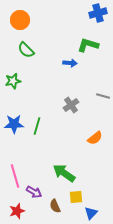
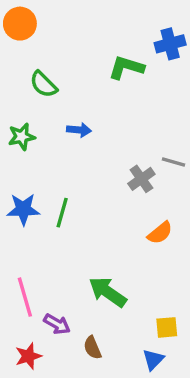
blue cross: (98, 13) -> (170, 44), moved
orange circle: (20, 20) -> (20, 24), moved
green L-shape: (88, 45) -> (126, 67), moved
blue arrow: (70, 63) -> (79, 130), moved
gray cross: (71, 105) -> (141, 179), moved
yellow square: (76, 197) -> (167, 327), moved

